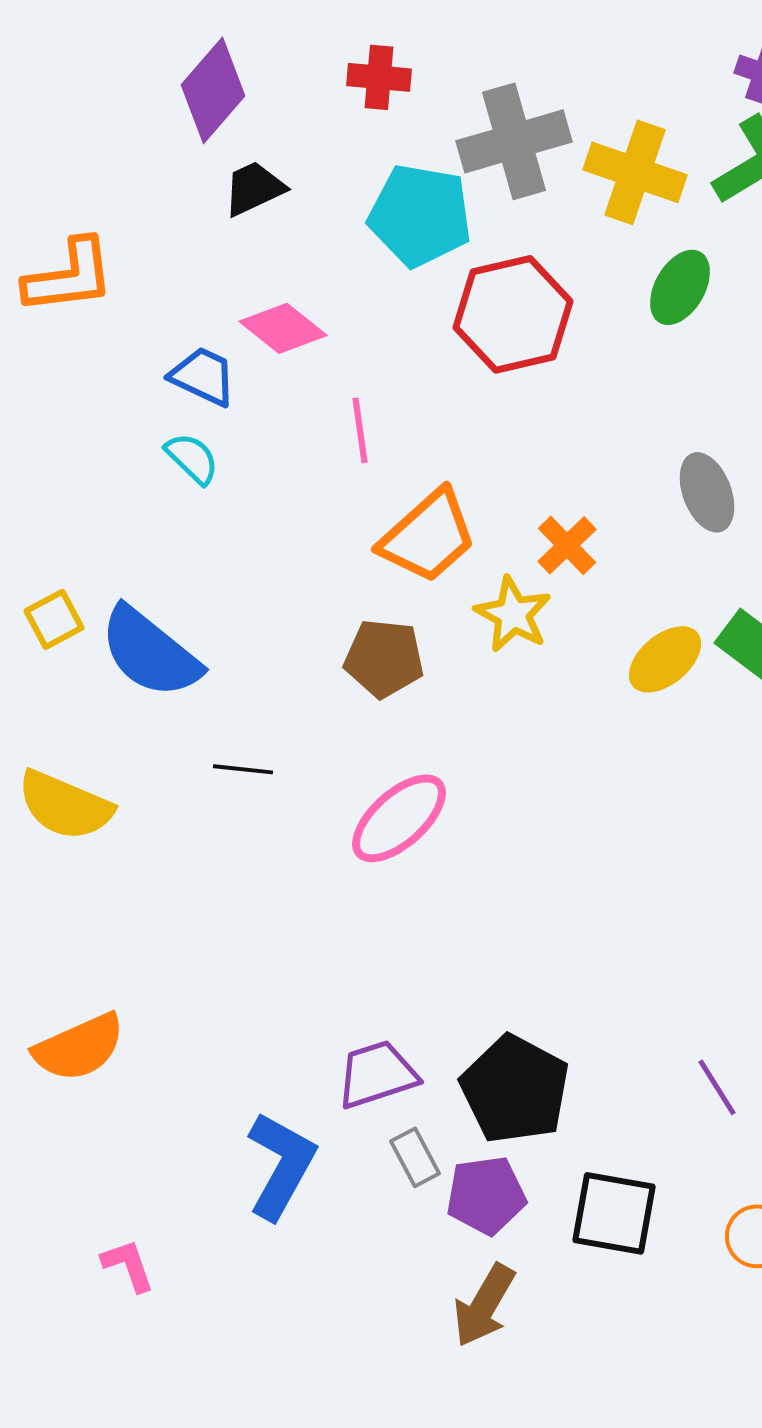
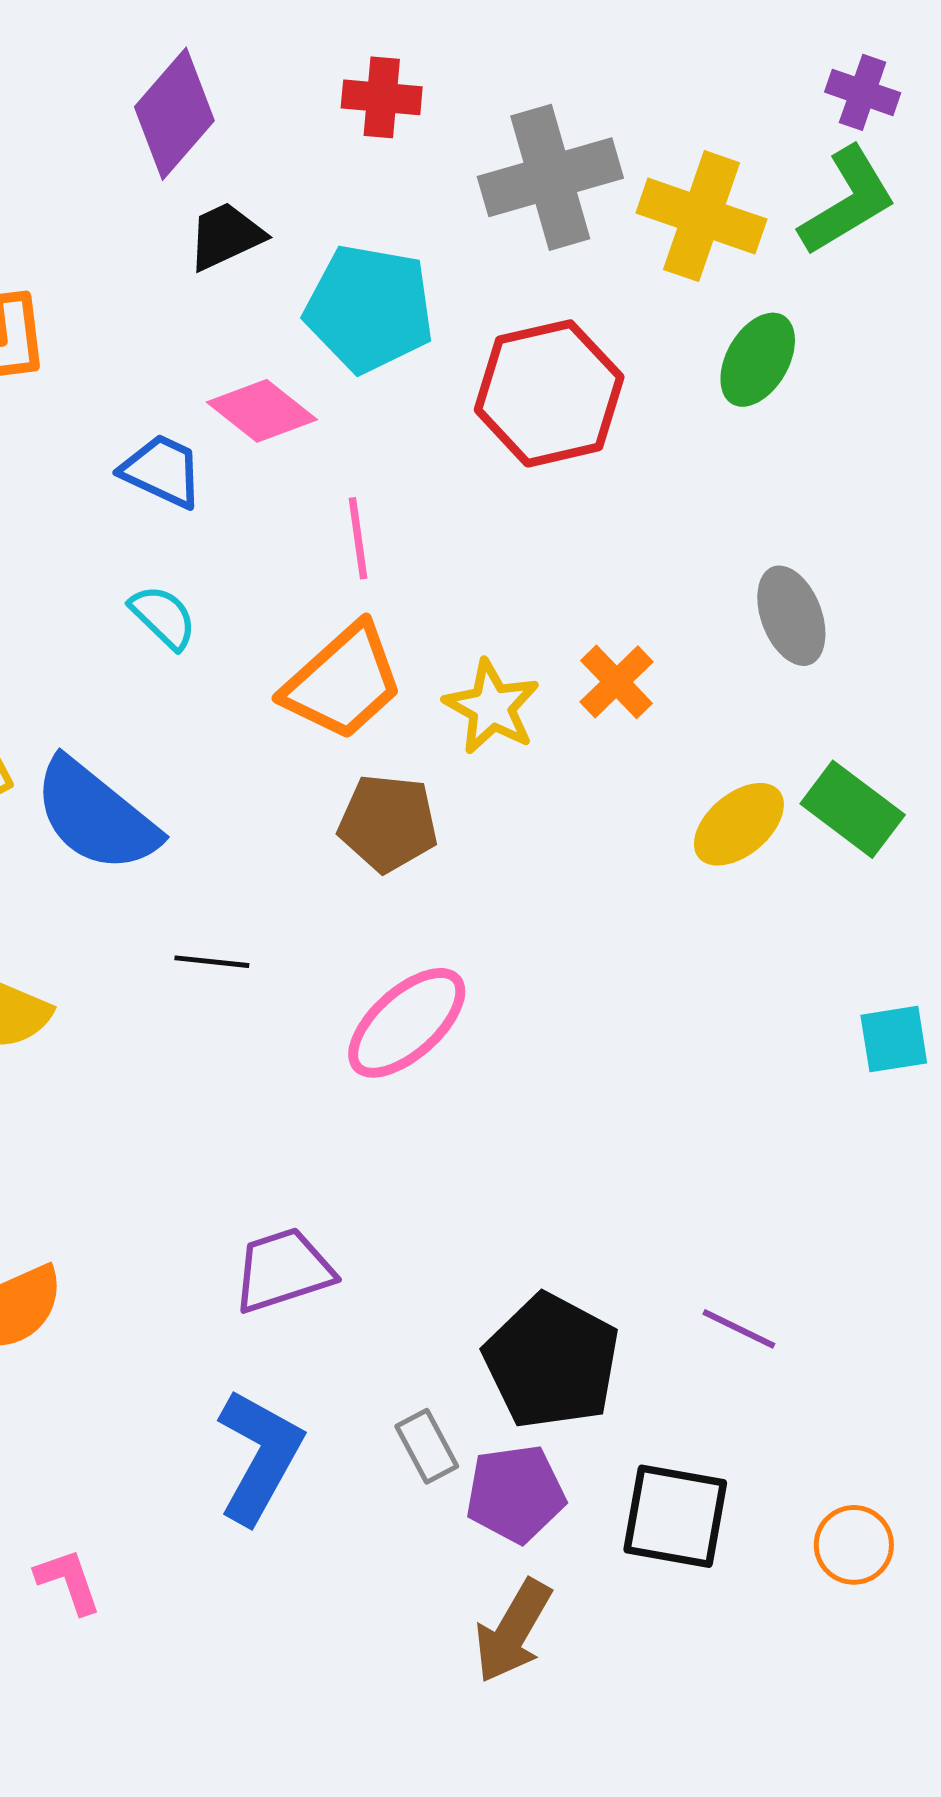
cyan pentagon: (420, 215) -> (369, 308), moved
cyan semicircle: (192, 458) -> (163, 617), moved
orange trapezoid: (428, 536) -> (343, 682), moved
yellow star: (513, 614) -> (492, 707), moved
purple trapezoid: (377, 1074) -> (283, 1270), moved
purple line: (717, 1087) -> (739, 1329), moved, turned -32

